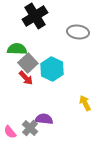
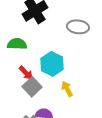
gray square: (28, 63) -> (32, 87), moved
yellow arrow: (85, 103) -> (67, 89), moved

